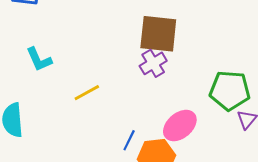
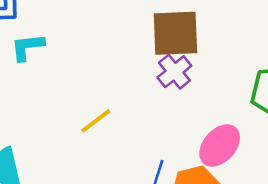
cyan L-shape: (39, 59) -> (27, 47), moved, turned 116

